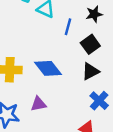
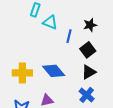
blue cross: (99, 101) -> (87, 95), moved

